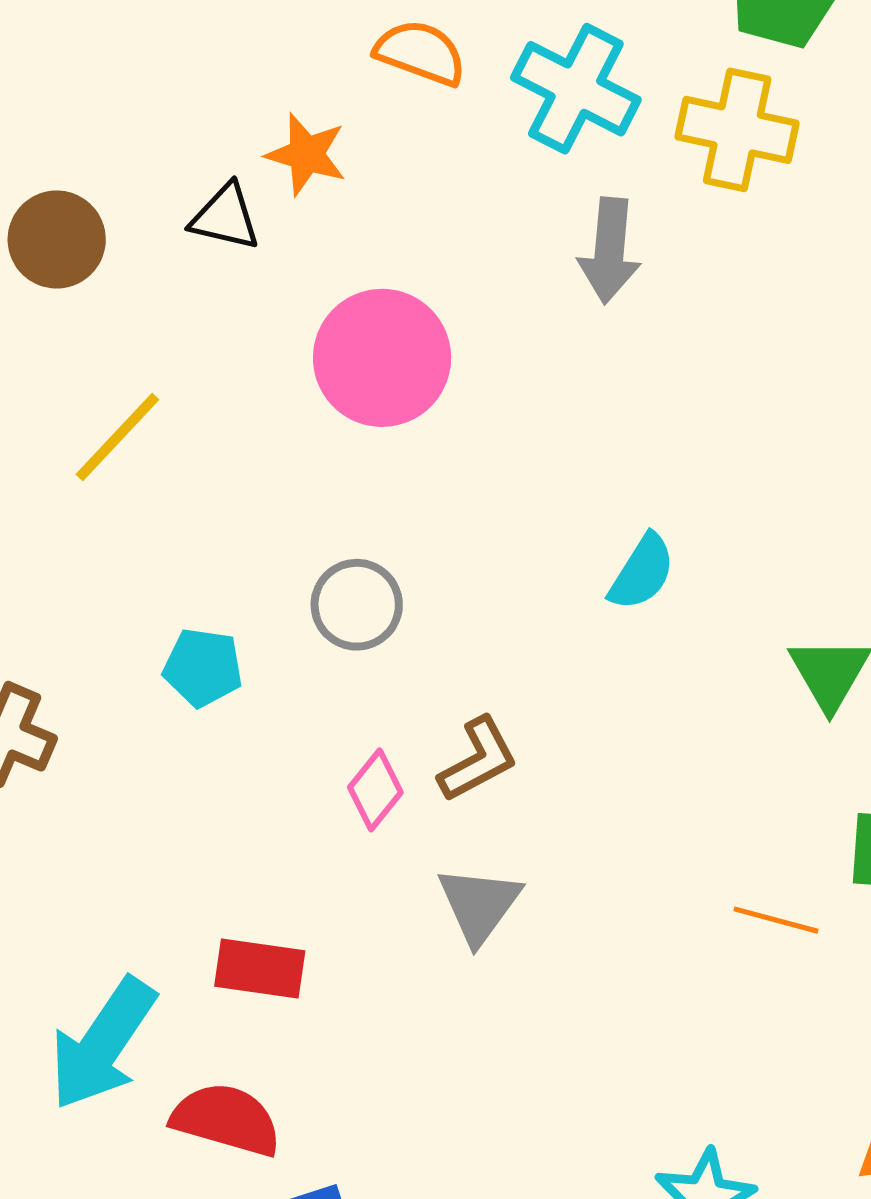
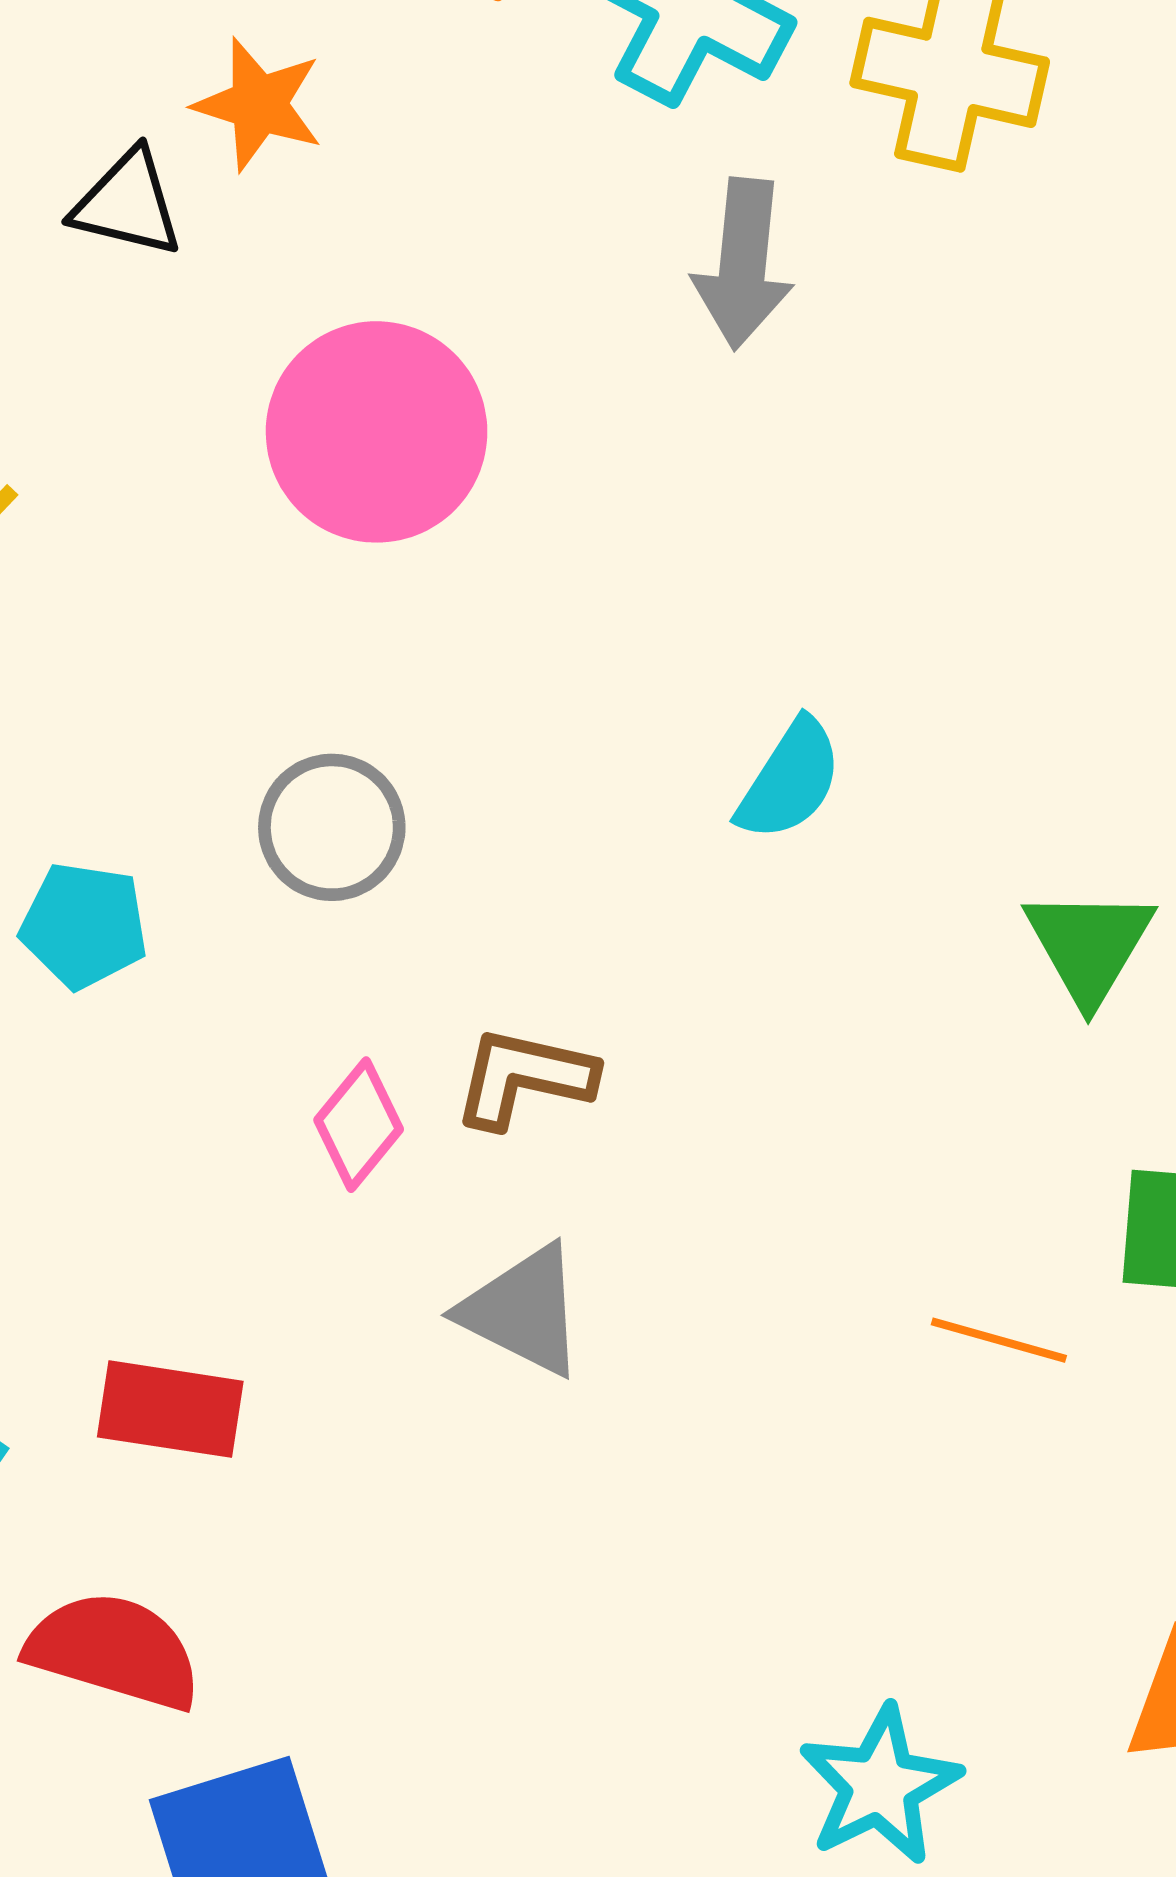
brown L-shape: (478, 759) -> (524, 1078), turned -140
gray triangle: (479, 905) -> (523, 1311), turned -40

